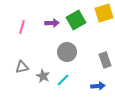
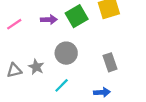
pink line: (22, 27) -> (14, 24), turned 40
gray star: (43, 76) -> (36, 67), moved

